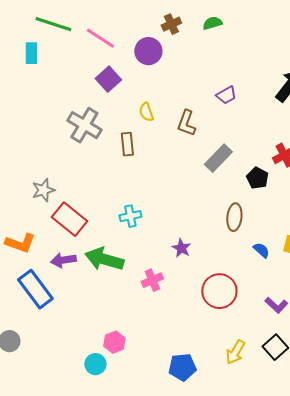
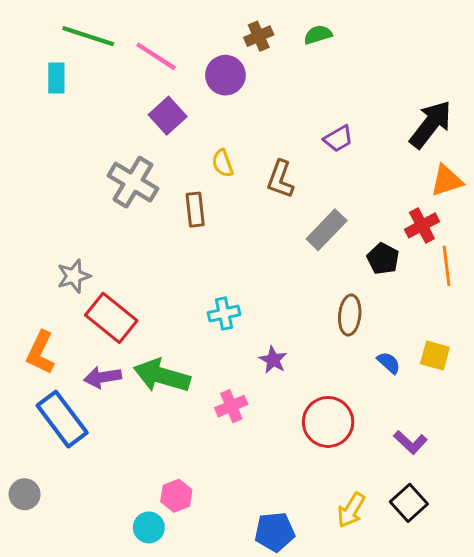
cyan cross: (130, 216) -> (224, 314), moved
orange L-shape: (20, 243) -> (40, 353), turned 96

